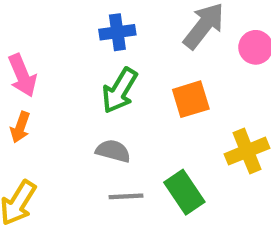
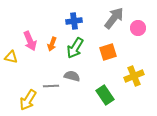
orange arrow: (20, 127) -> (52, 44), moved
gray line: (126, 196) -> (51, 86), moved

